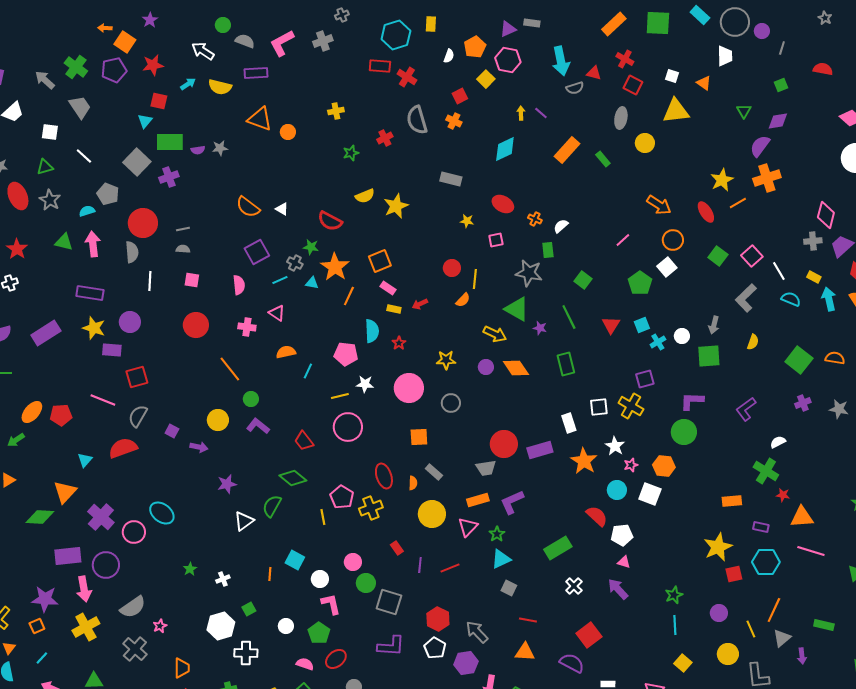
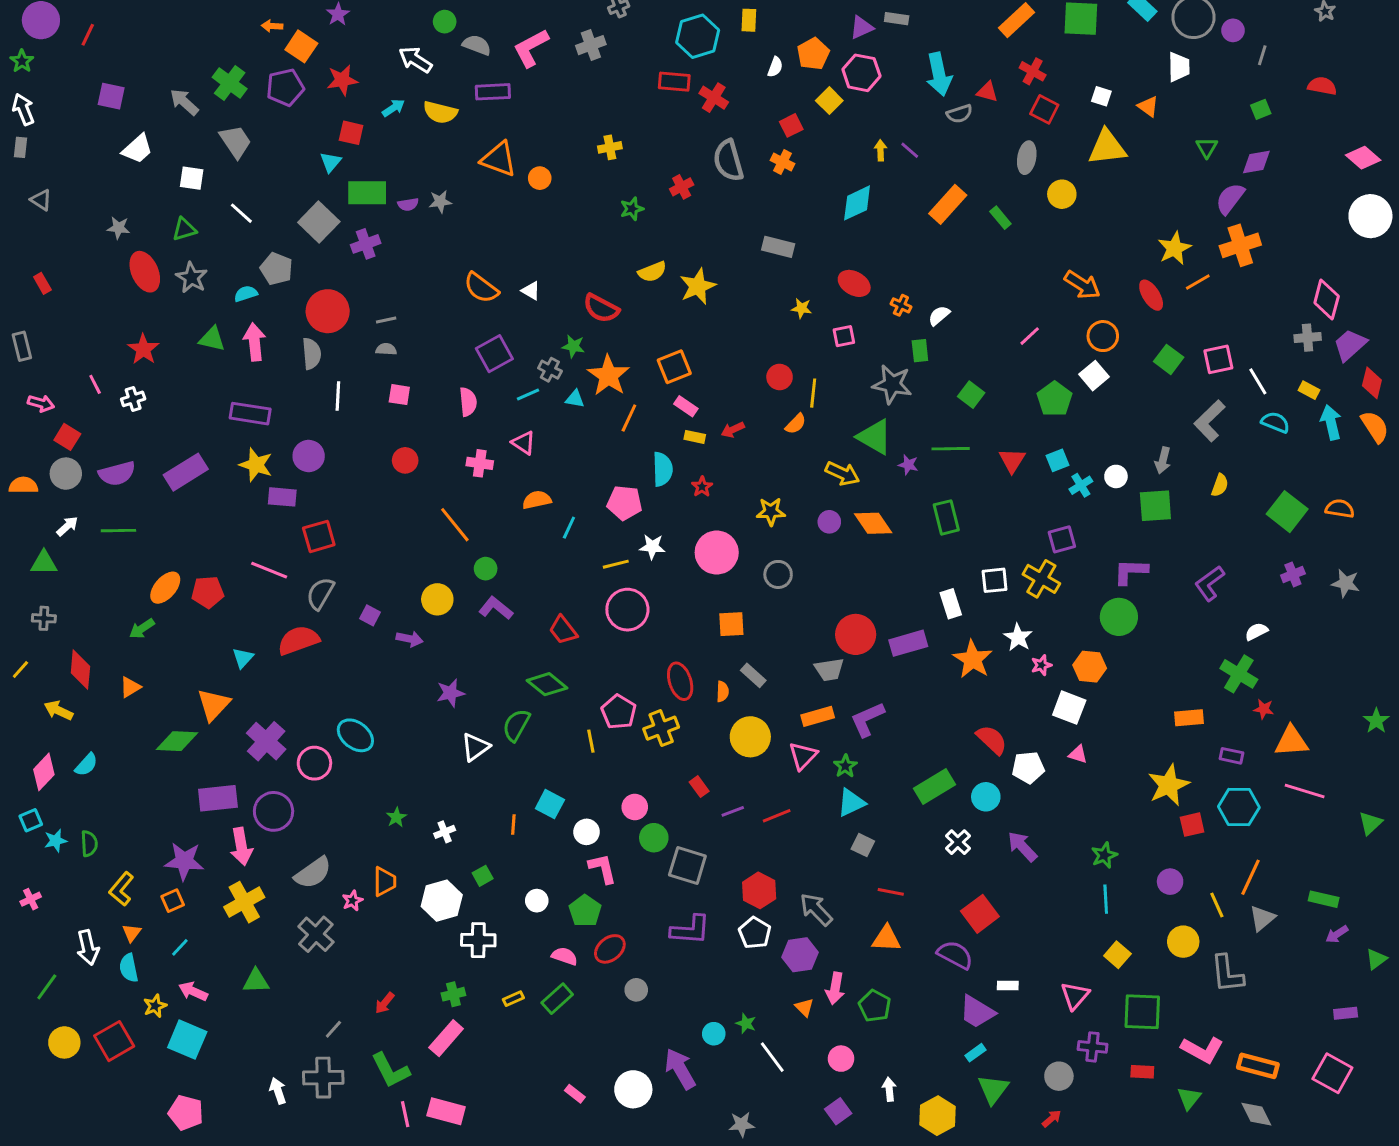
pink square: (752, 256) -> (1218, 359), turned 30
green line: (569, 317) -> (951, 449), turned -65
red circle: (196, 325) -> (405, 460), size x0.7
cyan circle: (617, 490) -> (986, 797), moved
pink triangle: (624, 562) -> (1078, 754), moved
purple line: (420, 565) -> (733, 811), turned 63
purple arrow: (802, 656) -> (1337, 934), moved, turned 63
orange trapezoid: (182, 668) -> (385, 882), moved

